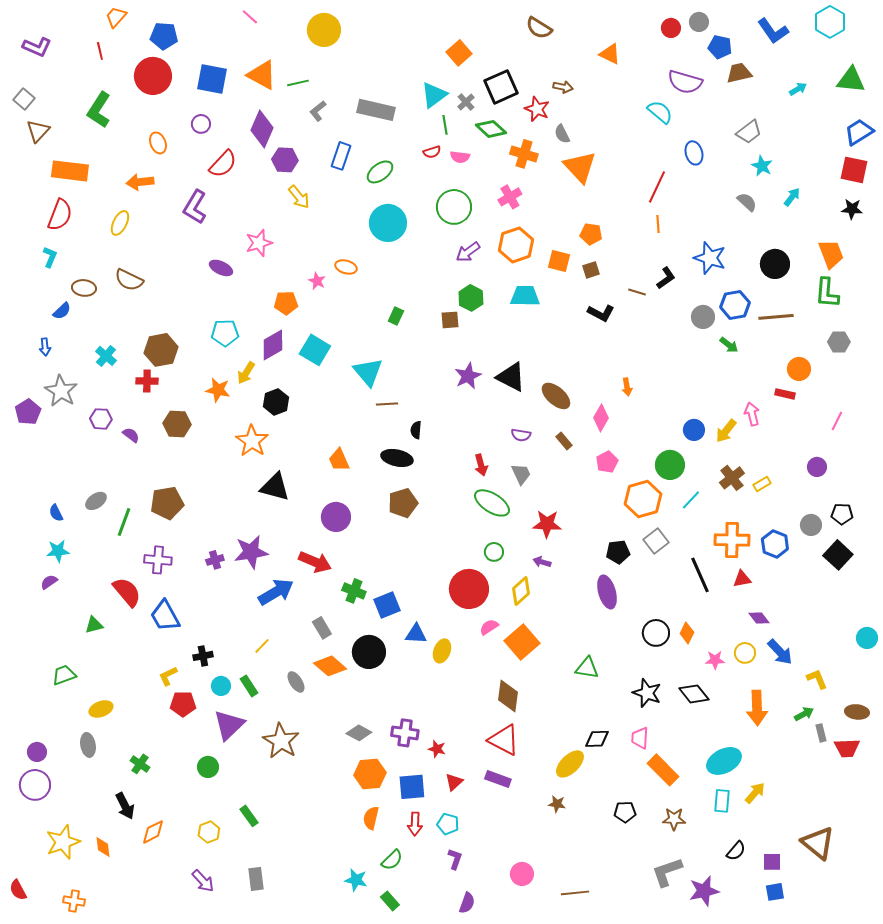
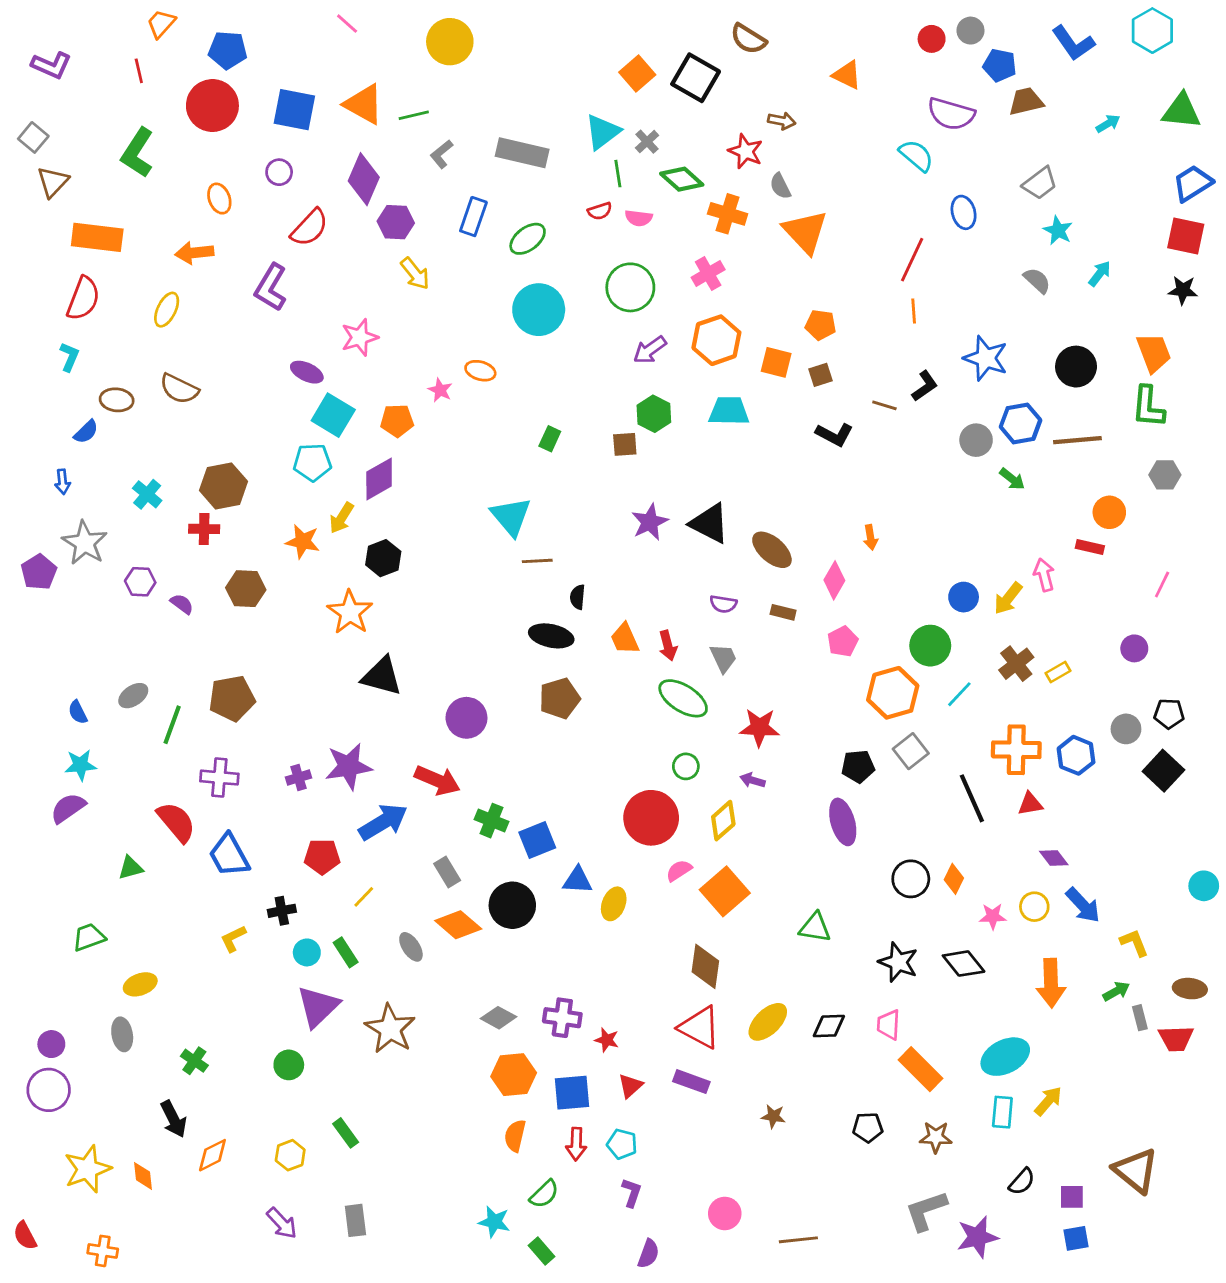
black square: (501, 87) -> (696, 78), moved, turned -36
cyan square: (315, 350) -> (333, 415), moved
brown rectangle: (564, 441) -> (783, 612), turned -36
orange trapezoid: (339, 460) -> (625, 639), moved
purple semicircle: (49, 582) -> (68, 808), size x1.5
red pentagon: (183, 704) -> (322, 857), moved
yellow ellipse: (570, 764) -> (768, 1022), moved

